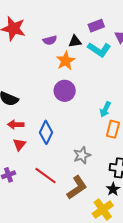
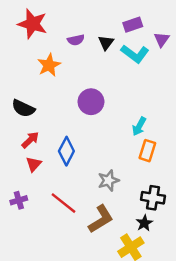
black triangle: (75, 41) -> (106, 43), turned -48
orange star: (66, 61) -> (49, 65), moved
red arrow: (16, 125) -> (30, 140), turned 133

